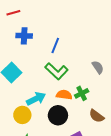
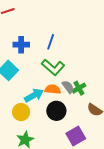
blue cross: (24, 36) -> (21, 45), moved
gray semicircle: (98, 67) -> (68, 87), moved
orange semicircle: (64, 95) -> (53, 89), moved

